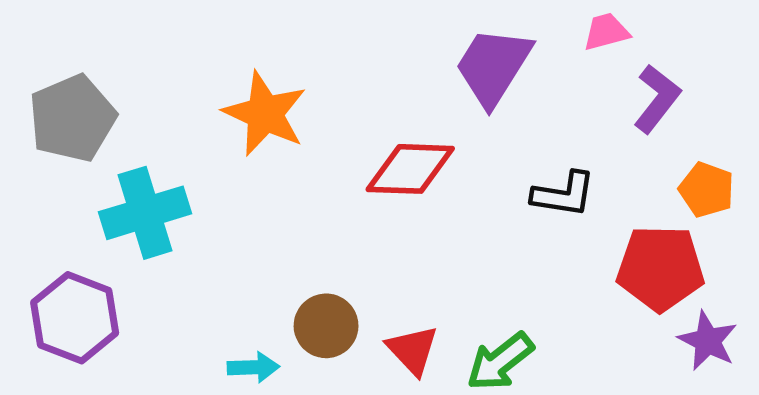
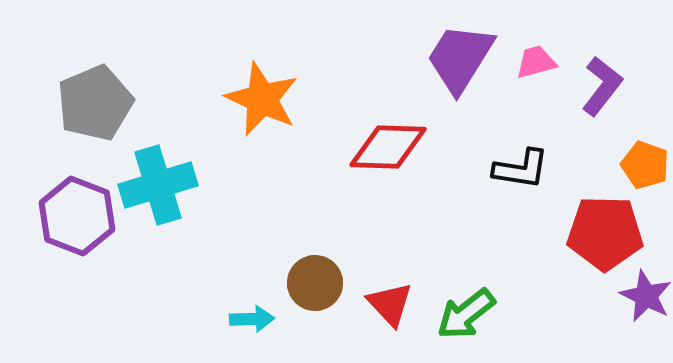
pink trapezoid: (606, 32) -> (536, 62), moved
purple hexagon: (75, 318) -> (77, 216), moved

